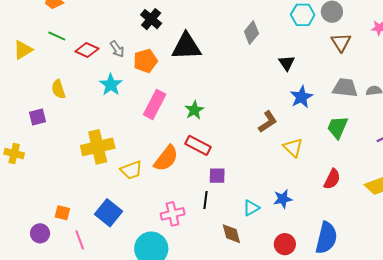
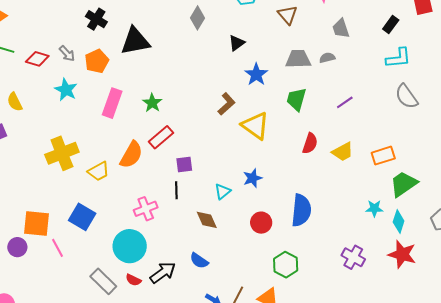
black triangle: (287, 63) -> (237, 43), turned 36
red rectangle: (198, 145) -> (161, 137), turned -60
yellow triangle: (293, 148) -> (255, 126), size x1.4
red semicircle: (332, 179) -> (310, 143), moved
orange square: (62, 213) -> (37, 224), size x1.8

